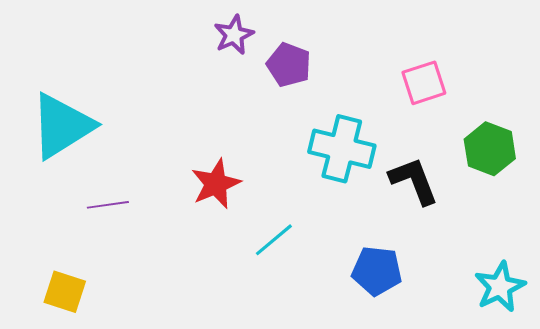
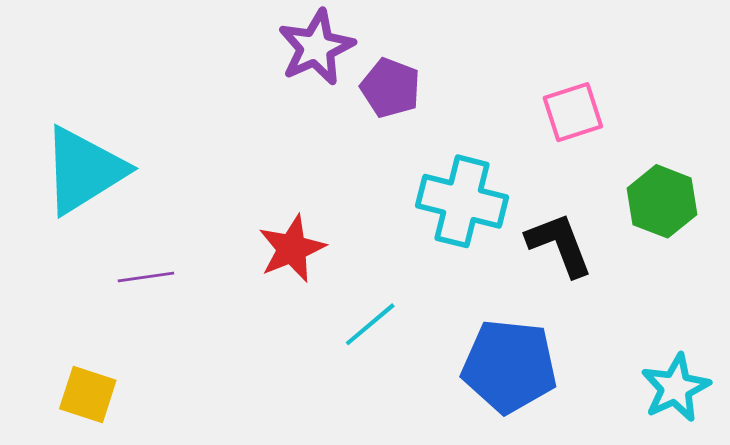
purple star: (234, 35) -> (316, 47), size x1.4
blue pentagon: (377, 271) -> (509, 366), size x1.4

